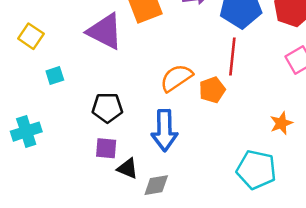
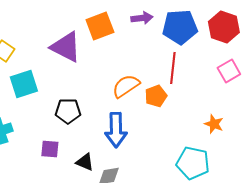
cyan square: (55, 76) -> (24, 84), size x1.8
orange star: (281, 123) -> (214, 124), turned -30
purple square: (106, 148) -> (50, 149), moved

